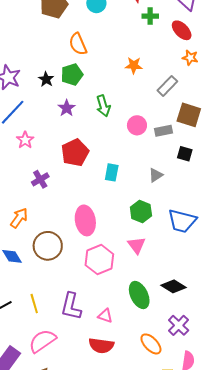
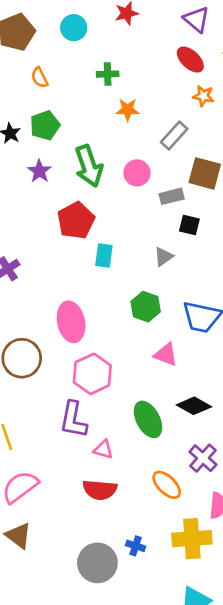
green cross: (150, 16) -> (108, 74), moved
orange semicircle: (78, 44) -> (40, 78), moved, size x0.7
green arrow: (103, 106) -> (89, 166), size x1.4
pink circle: (137, 125) -> (137, 173), moved
red pentagon: (75, 153) -> (76, 220), moved
black square: (185, 154) -> (189, 225), moved
pink triangle: (137, 245) -> (166, 355), moved, turned -30
purple L-shape: (71, 306) -> (73, 420), moved

